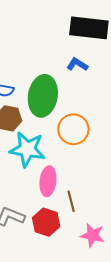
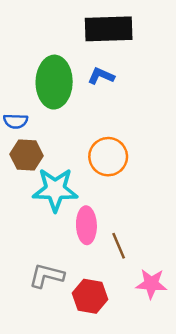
green ellipse: (43, 96) -> (54, 82), moved
red hexagon: (46, 222) -> (90, 296), moved

